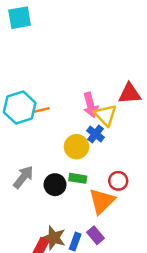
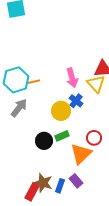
yellow triangle: (106, 115) -> (96, 84), moved
gray arrow: (23, 177) -> (19, 108), moved
green rectangle: (78, 178) -> (62, 136), turned -32

